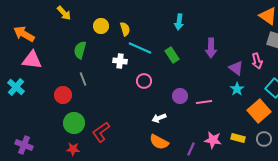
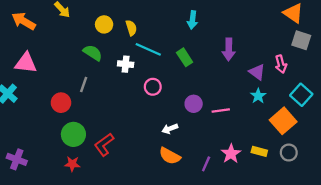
orange arrow: (24, 34) -> (24, 21), moved
green semicircle: (80, 50) -> (93, 53), moved, turned 108
gray line: (83, 79) -> (84, 85), turned 40
pink star: (213, 140) -> (231, 154), turned 30

